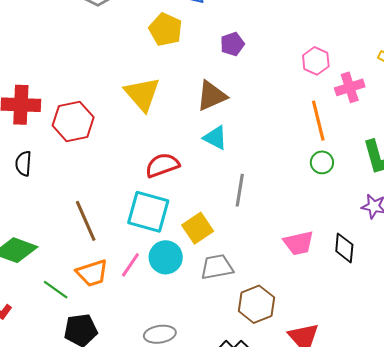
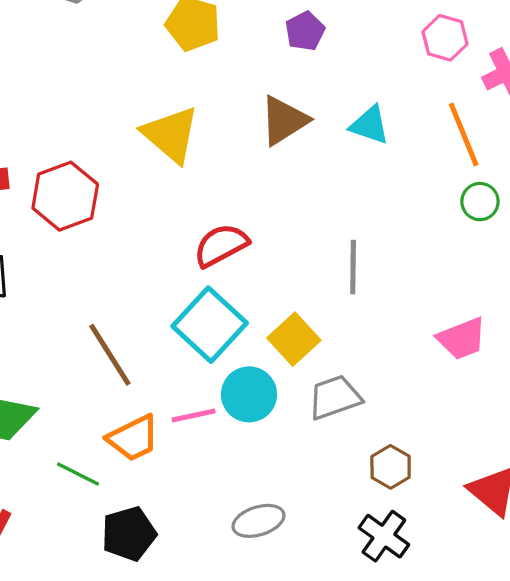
cyan triangle: (215, 138) -> (370, 125), moved
cyan square: (148, 212) -> (210, 325), turned 36
pink line: (130, 265) -> (194, 415), turned 52
brown hexagon: (256, 304) -> (391, 467), moved, size x0.7

